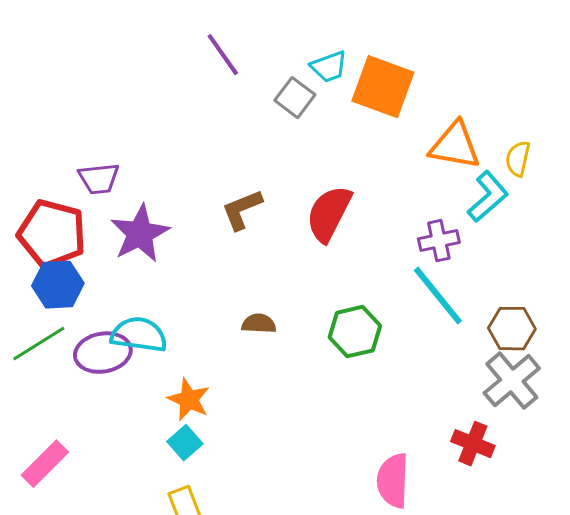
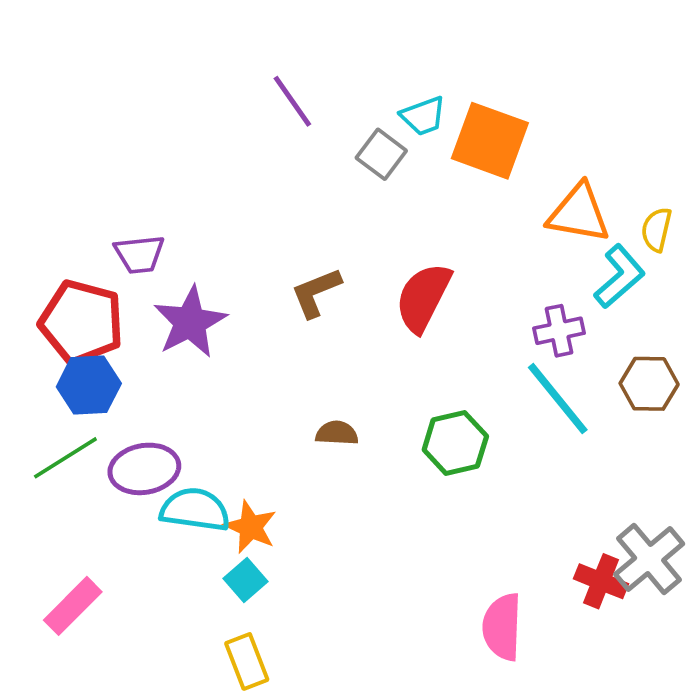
brown hexagon: (512, 329) -> (649, 384), moved
cyan semicircle: (139, 335) -> (195, 510), moved
gray cross: (512, 381) -> (649, 559), moved

